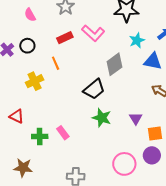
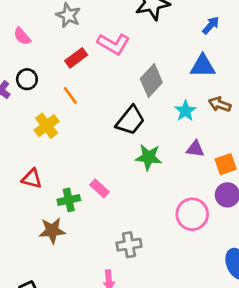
cyan star: (137, 40) -> (185, 111), moved
purple triangle: (136, 118) -> (195, 149), turned -40
brown star: (23, 168) -> (52, 231), moved

